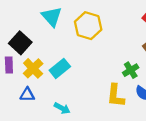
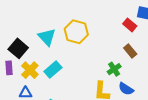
cyan triangle: (52, 17) -> (47, 37), moved

